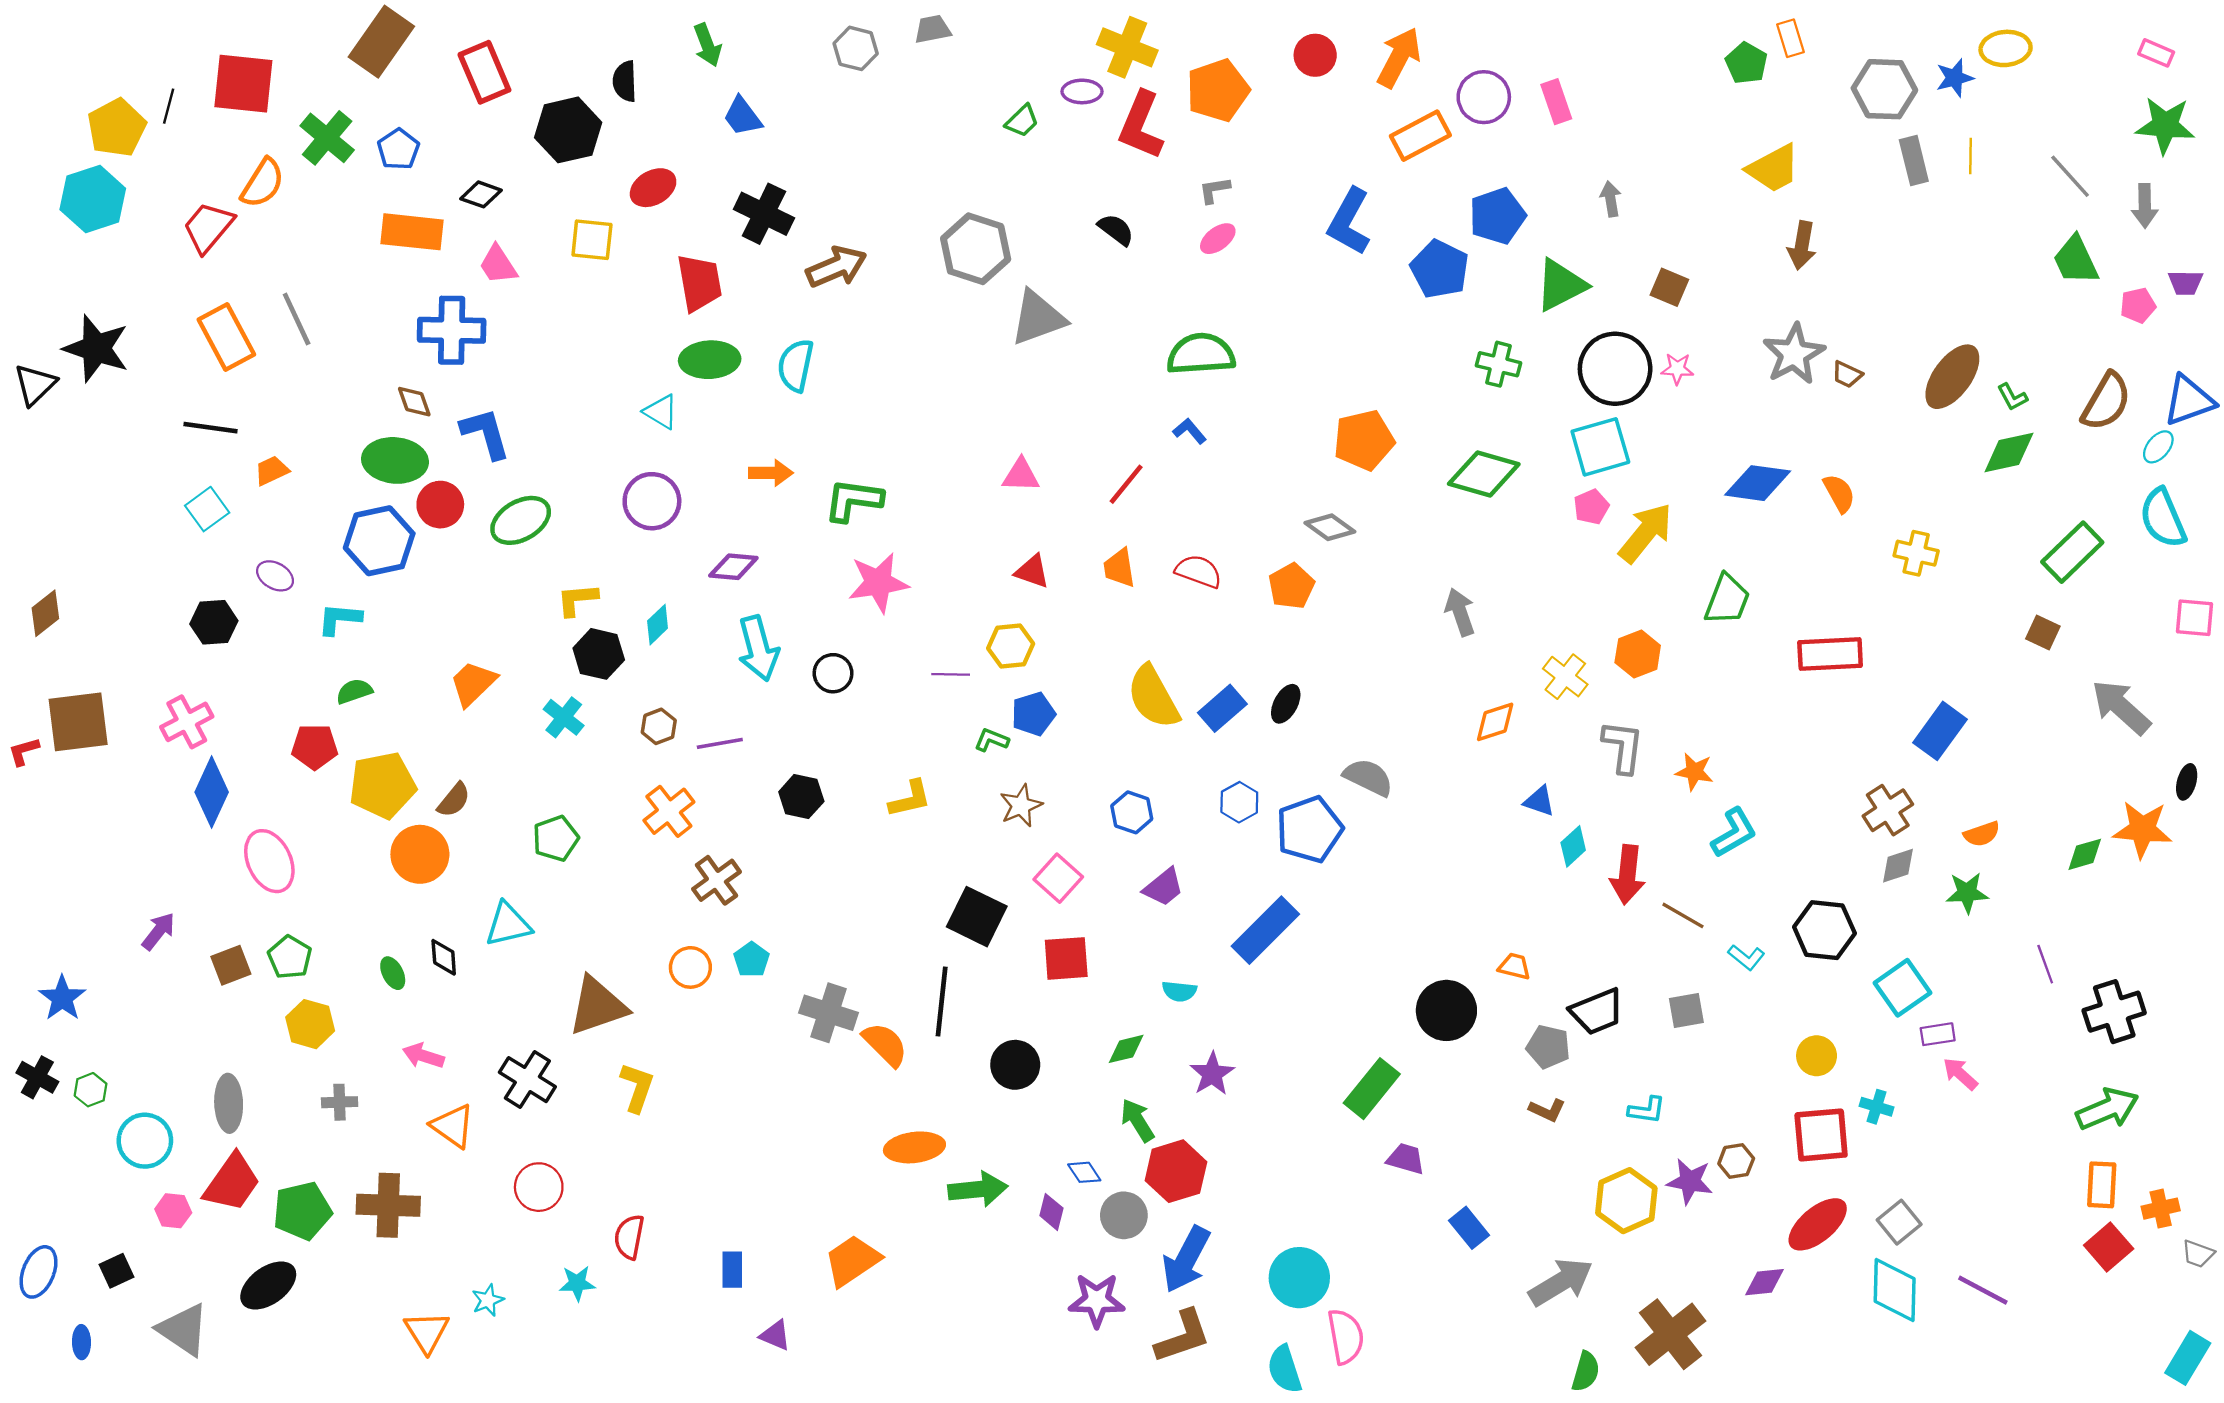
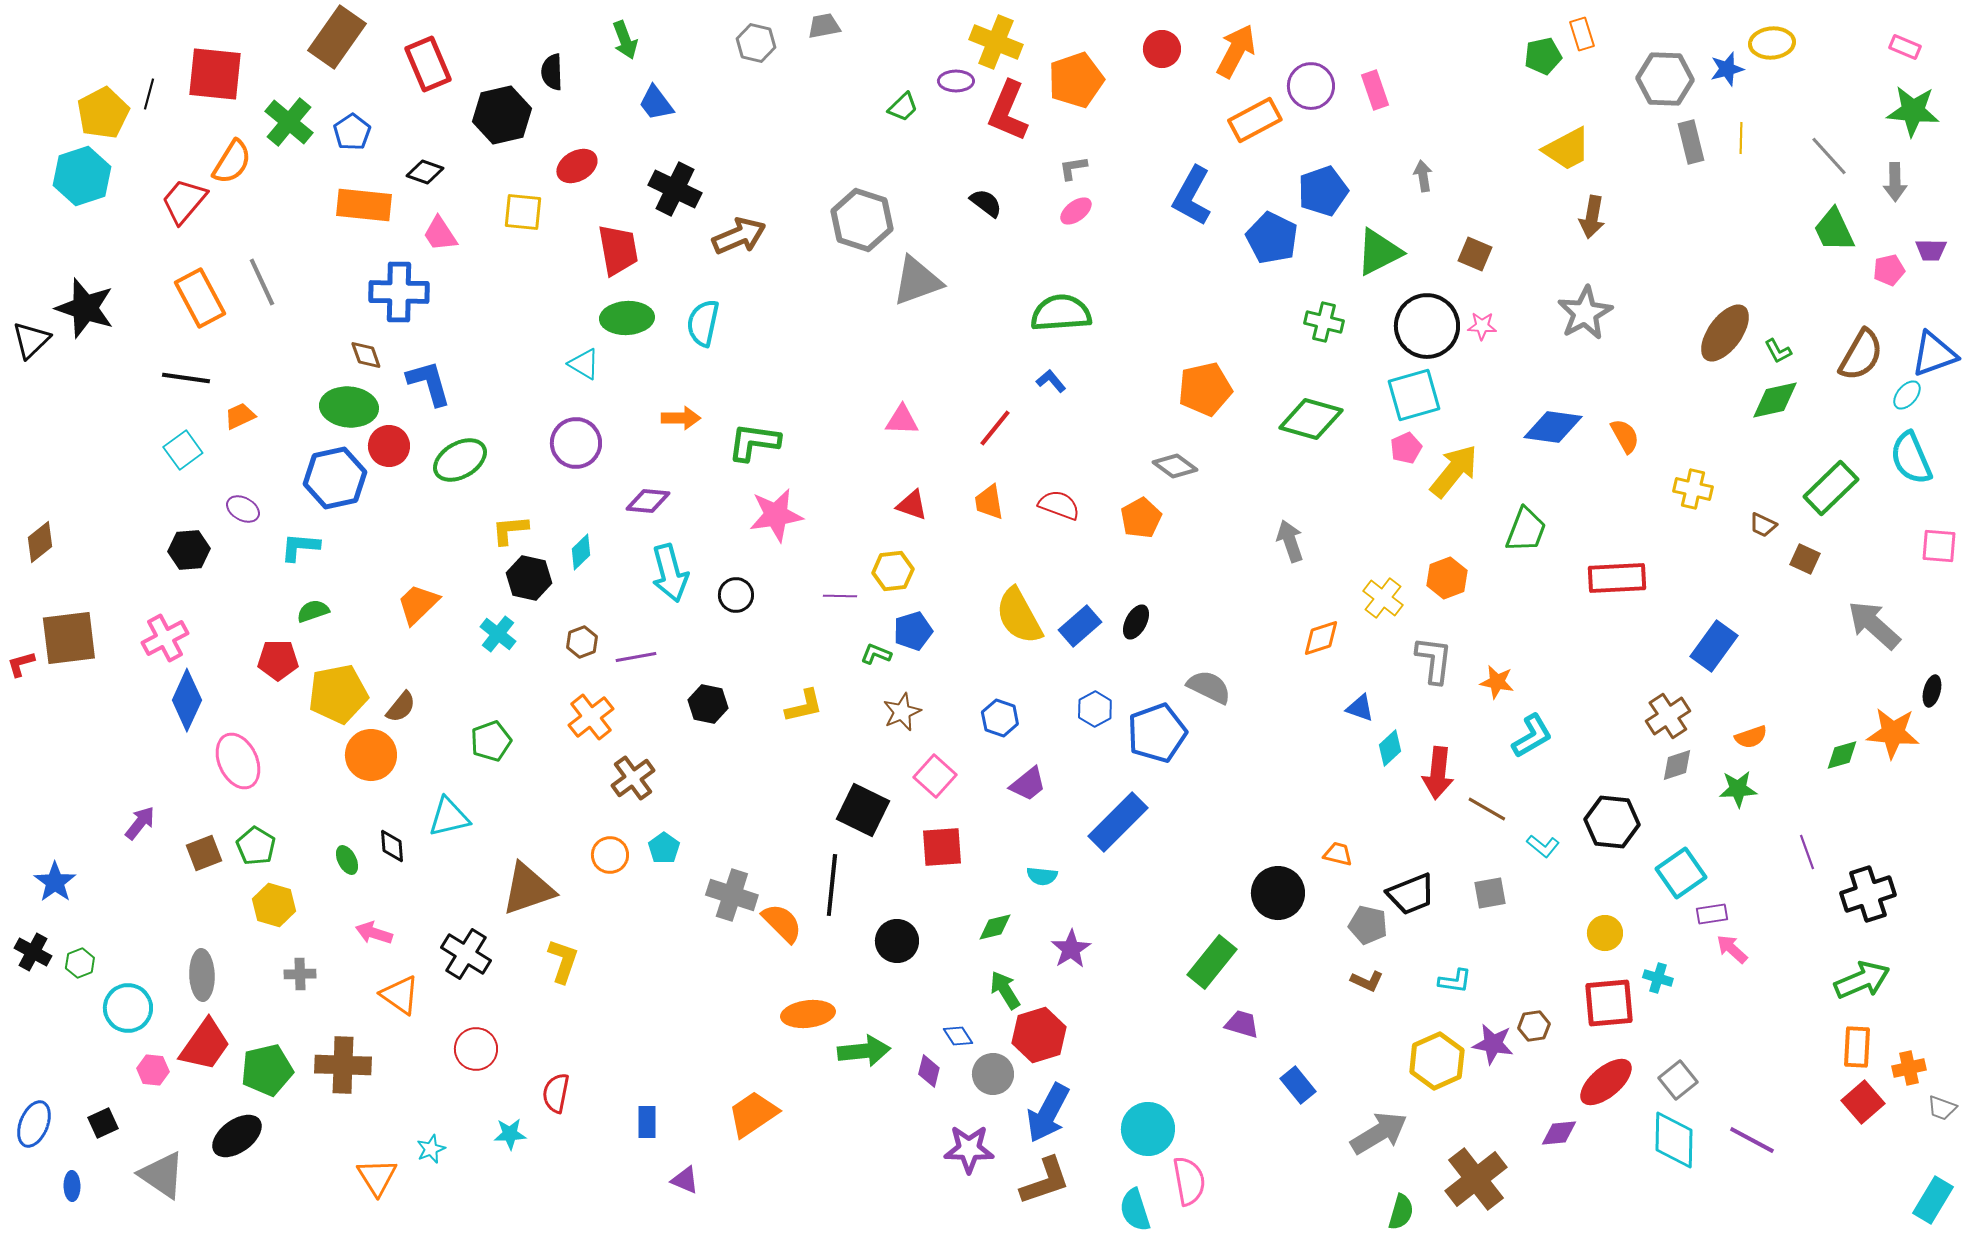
green pentagon: (1746, 63) -> (1543, 56), turned 30
brown trapezoid: (1847, 374) -> (1763, 525), moved

